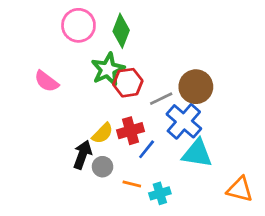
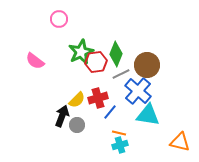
pink circle: (78, 25) -> (59, 19), size x0.7
green diamond: (121, 31) -> (116, 54), moved
orange line: (132, 184) -> (119, 133), moved

